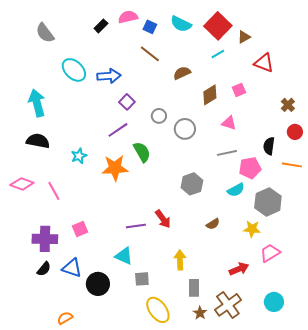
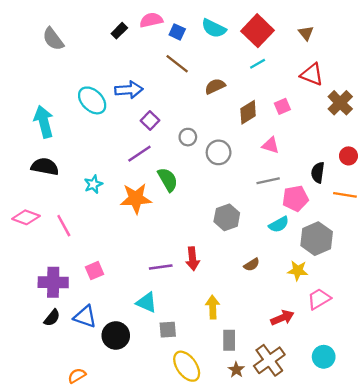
brown triangle: (244, 37) -> (306, 33), moved, turned -40
cyan ellipse: (74, 70) -> (92, 100), moved
brown cross: (288, 105) -> (340, 103), moved, size x1.5
red arrow: (163, 219) -> (193, 259), turned 30

